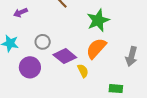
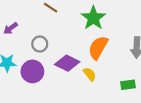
gray circle: (43, 42) -> (40, 44), moved
purple circle: (30, 67) -> (32, 71), moved

